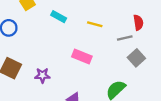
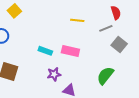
cyan rectangle: (59, 17) -> (45, 51), moved
purple star: (42, 75) -> (54, 74), moved

